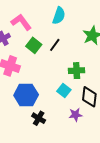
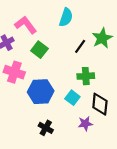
black line: (55, 45) -> (80, 46), moved
blue hexagon: (26, 95) -> (41, 92), moved

